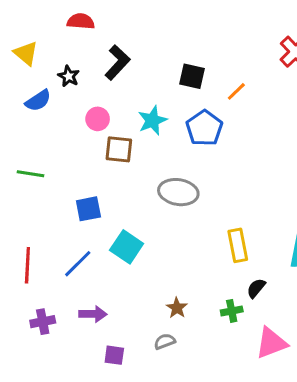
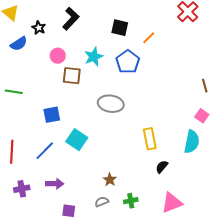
green cross: (232, 311) -> (131, 201), moved

